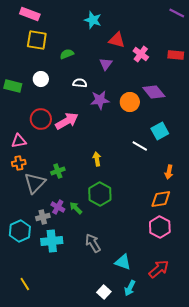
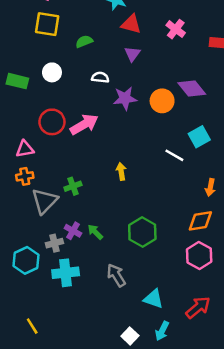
red triangle: (117, 40) -> (131, 24), moved
pink cross: (141, 54) -> (176, 29), moved
green hexagon: (100, 194) -> (142, 232), moved

